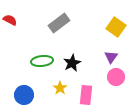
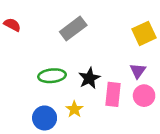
yellow square: (116, 27) -> (144, 33), turned 30
blue circle: (24, 95) -> (45, 118), moved
pink rectangle: (86, 95) -> (113, 94), moved

